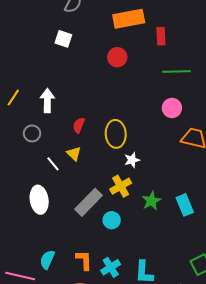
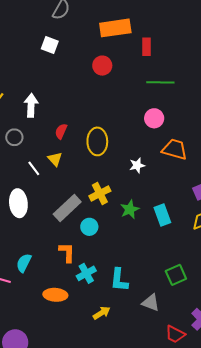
white star: (132, 160) -> (137, 165), moved
orange L-shape: (84, 260) -> (67, 252), moved

